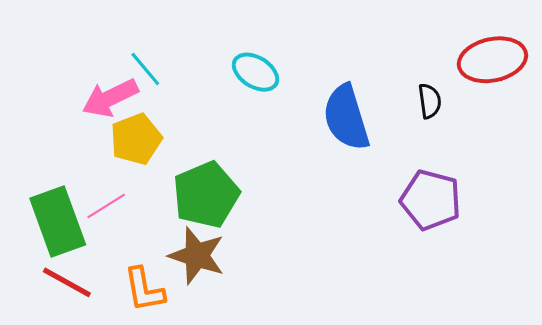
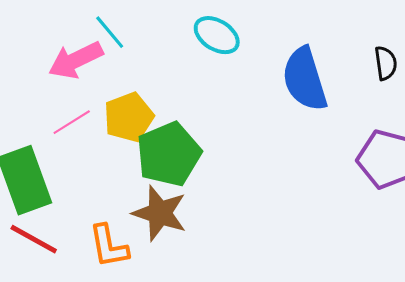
yellow pentagon: (136, 139) -> (129, 117), moved
pink line: (106, 206) -> (72, 122), moved

